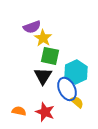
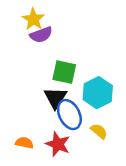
yellow star: (43, 38) -> (33, 19), moved
blue ellipse: (67, 89) -> (69, 115), moved

